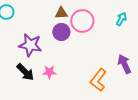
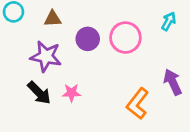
brown triangle: (61, 13) -> (53, 19), moved
pink circle: (82, 21) -> (125, 38), moved

